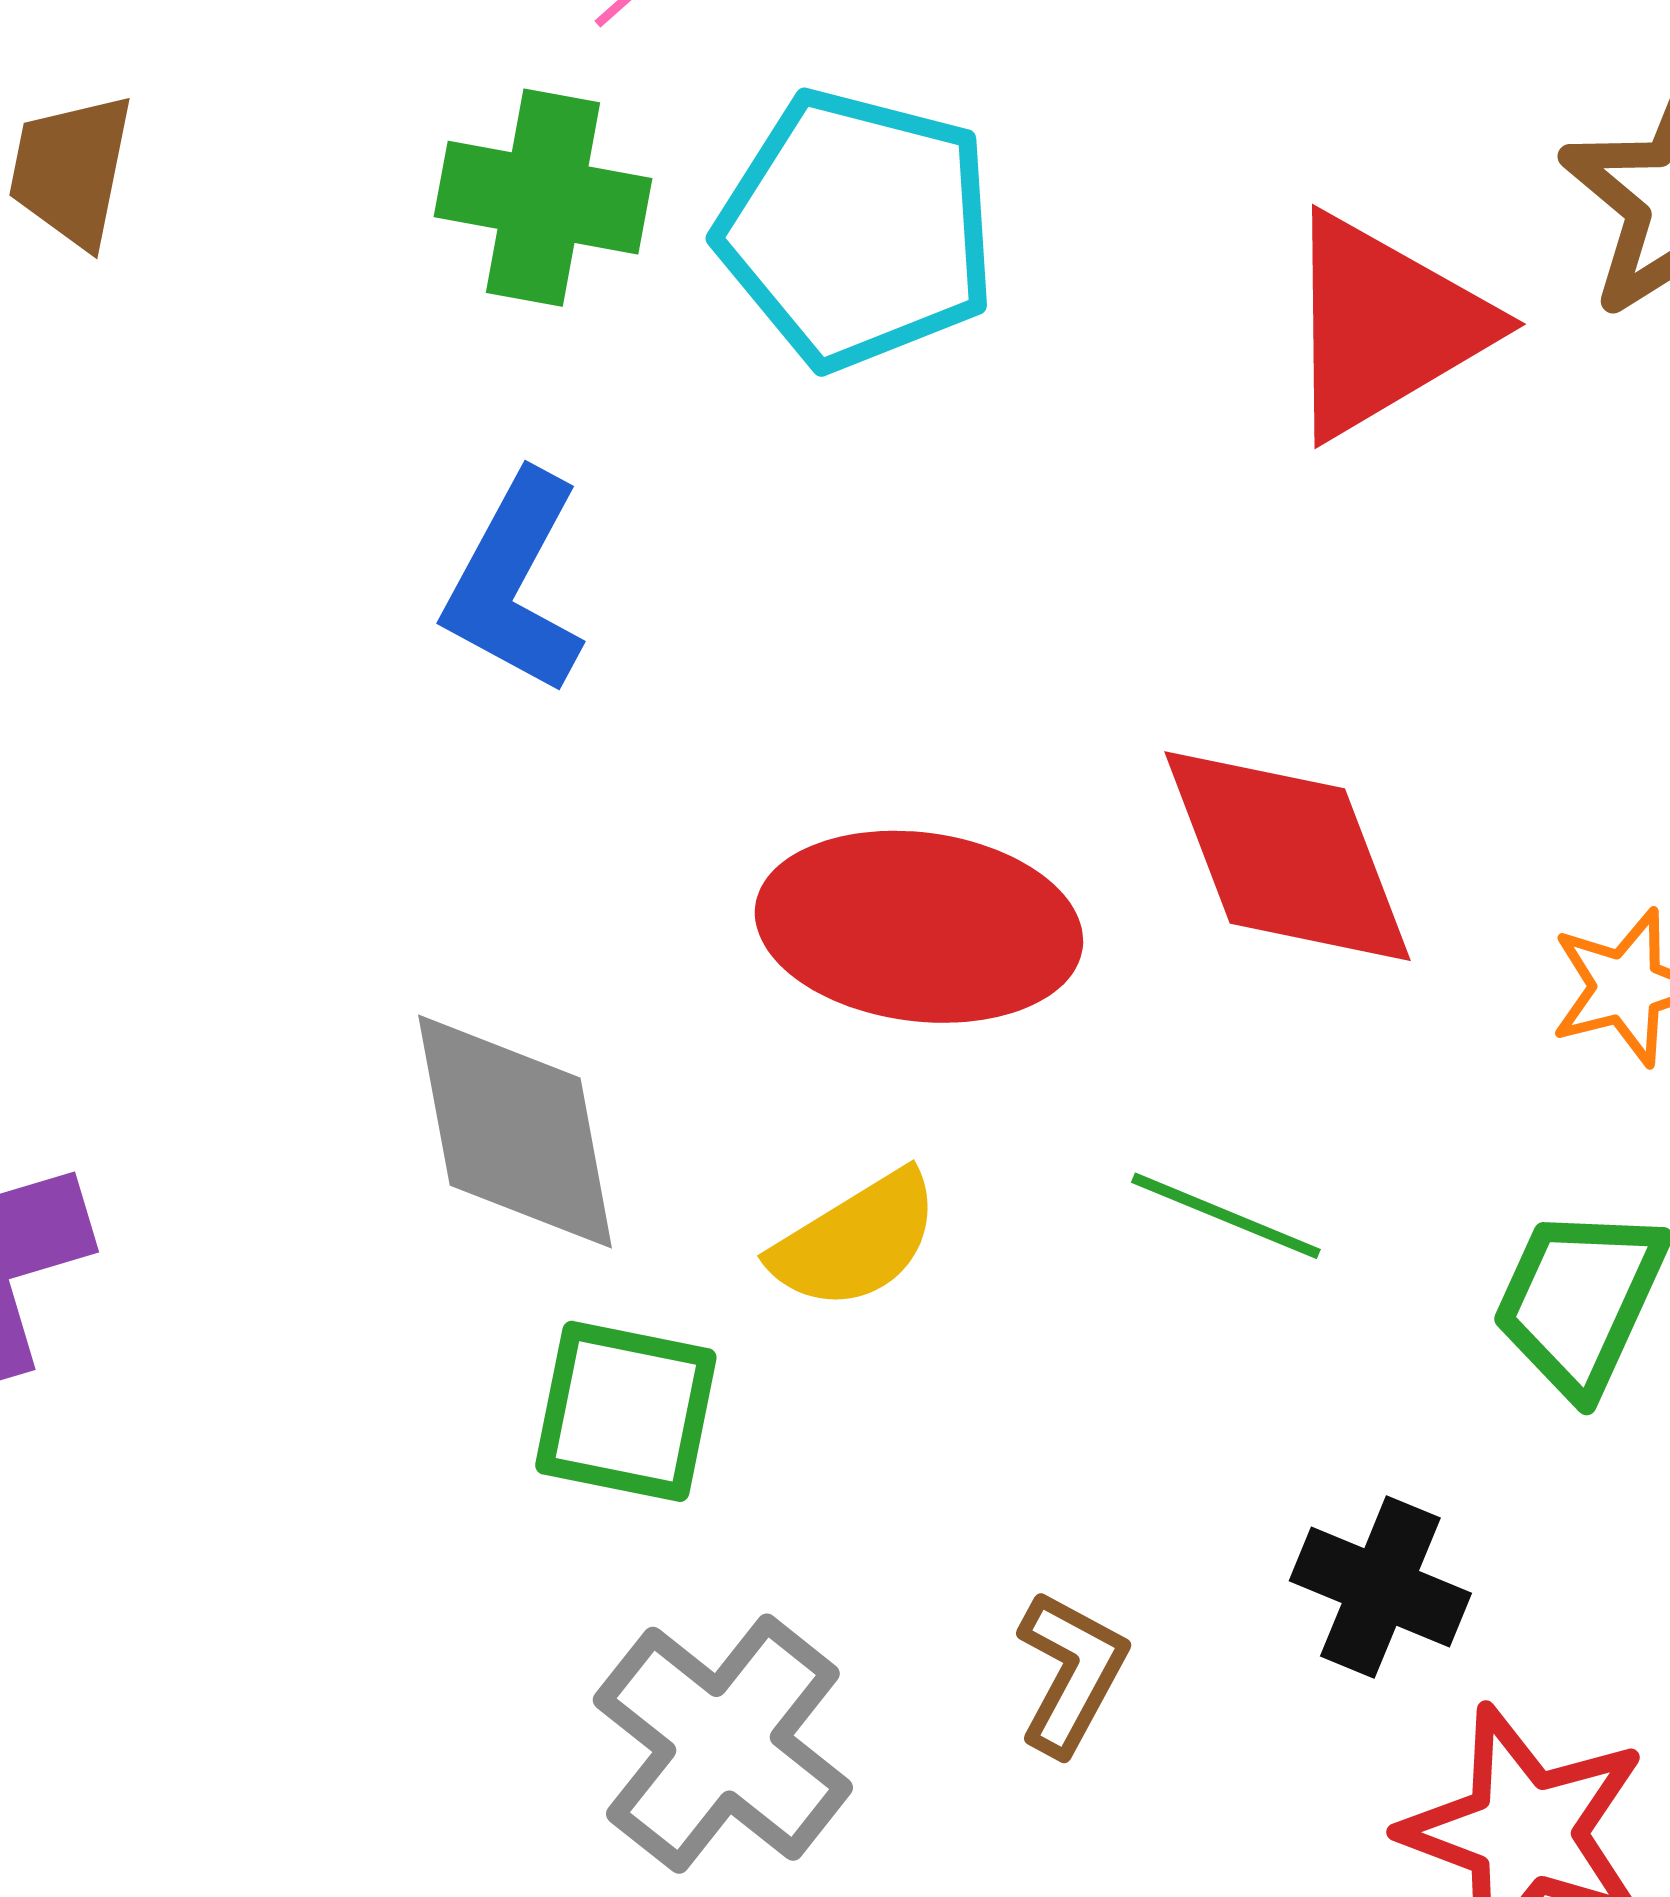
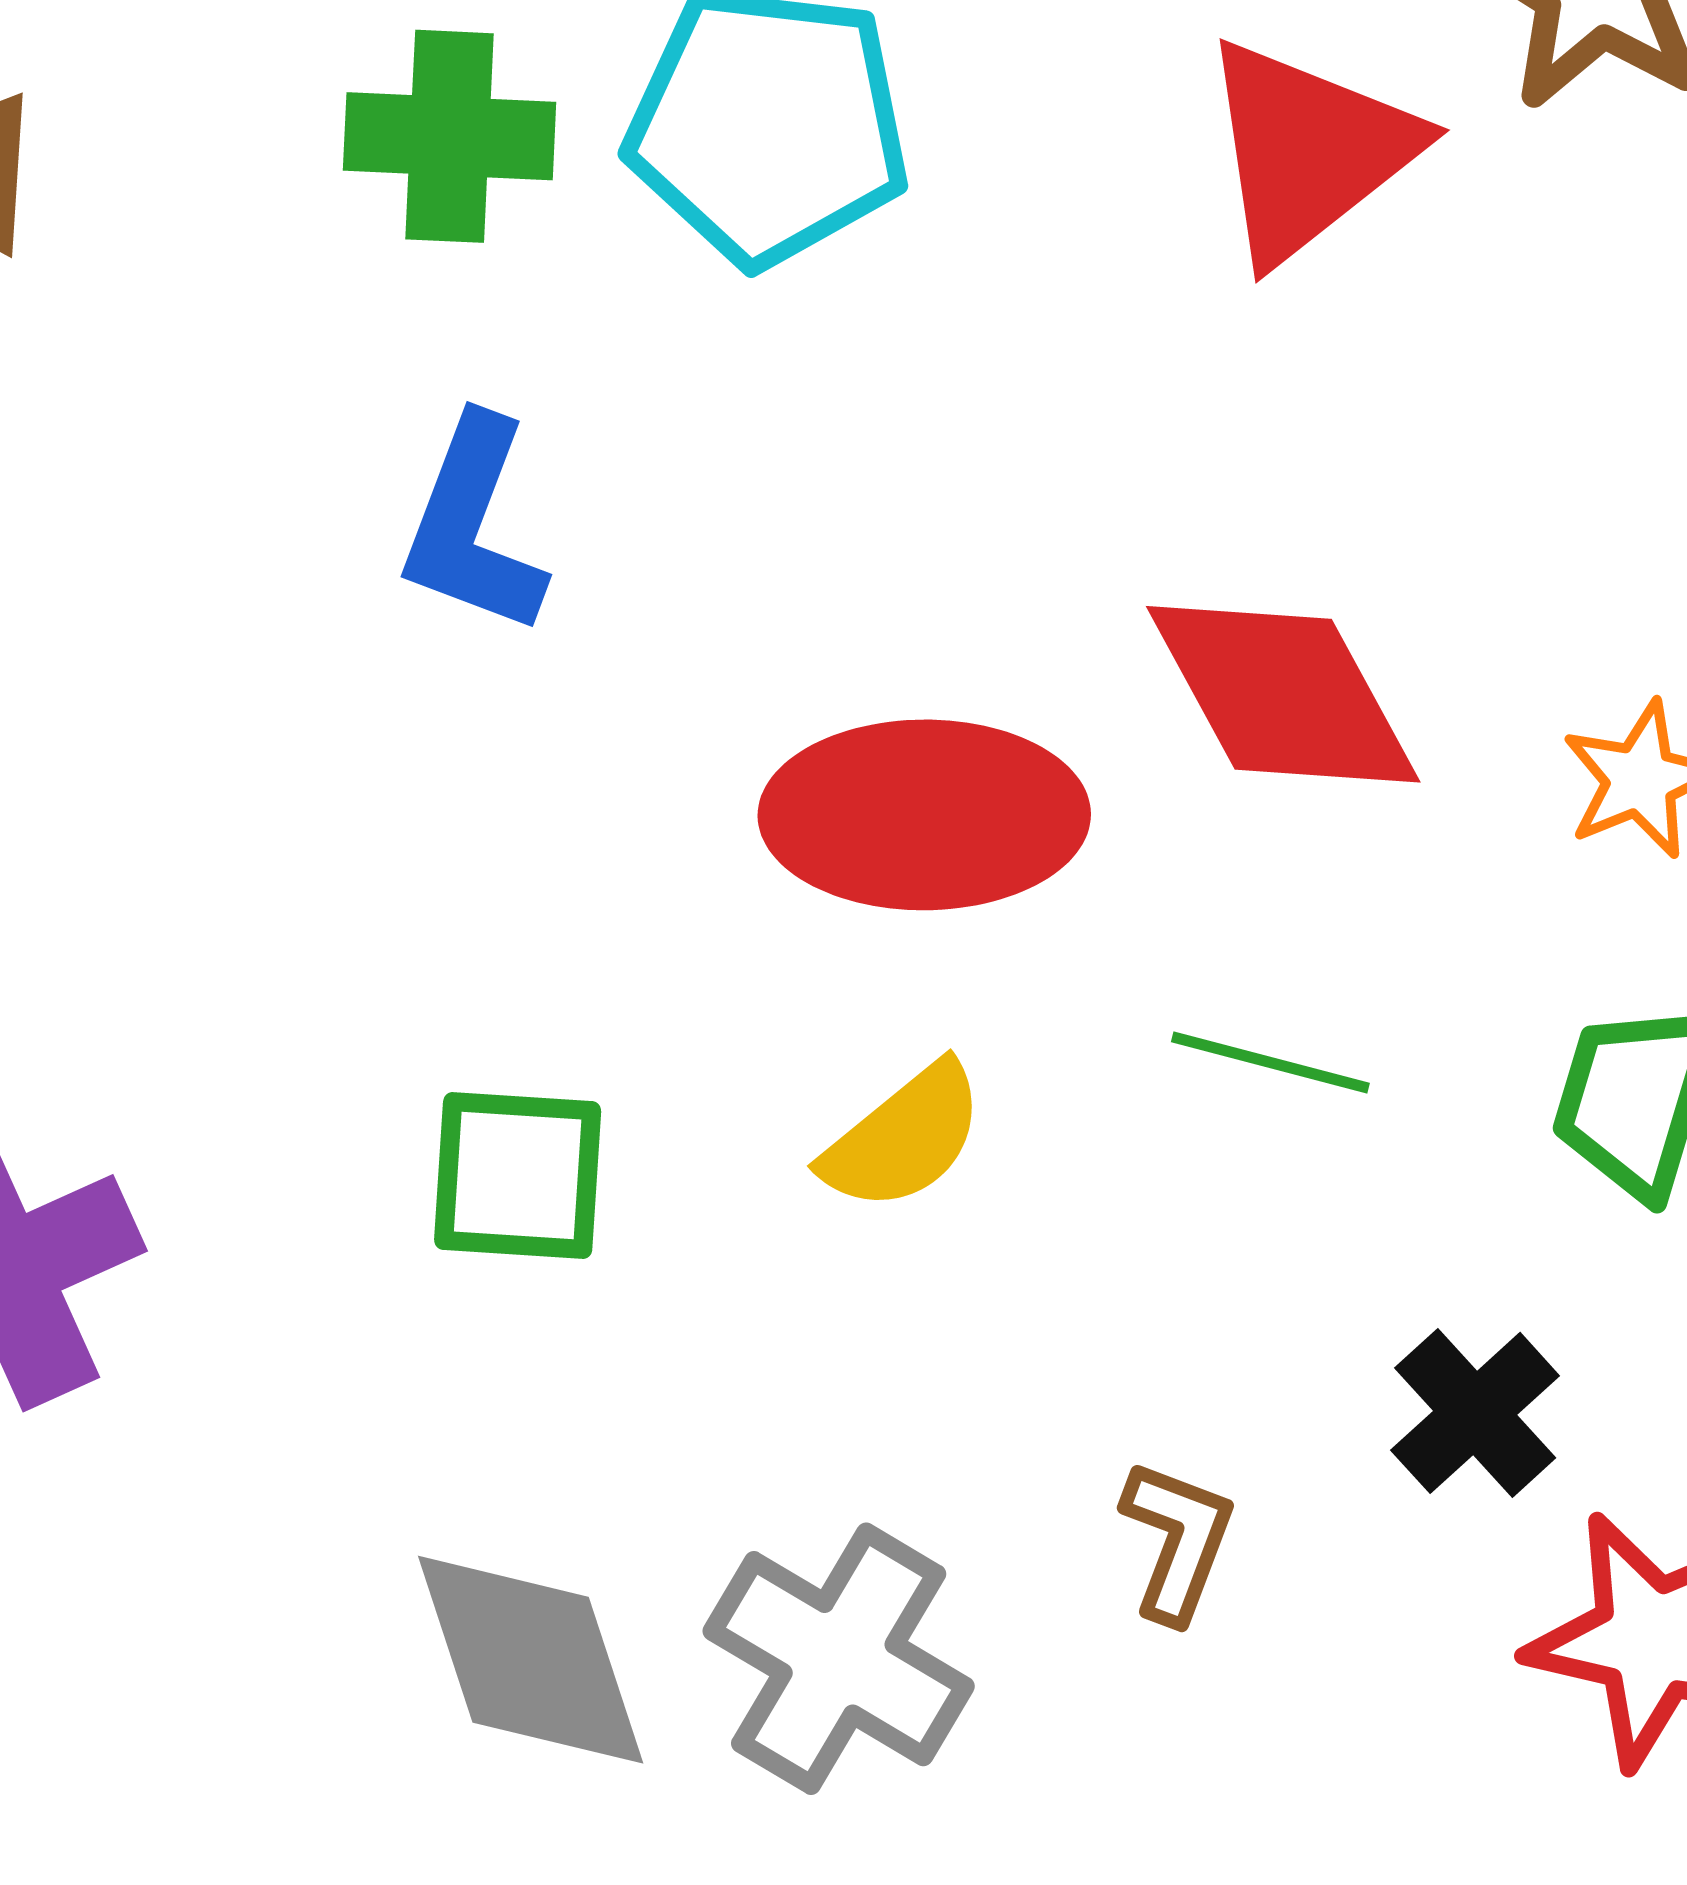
gray diamond: (515, 1132) -> (531, 1660), moved
green square: (626, 1411) -> (518, 1176), moved
black cross: (1380, 1587) -> (1475, 1413), turned 33

